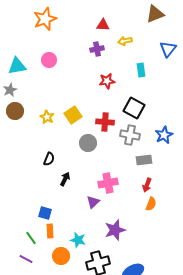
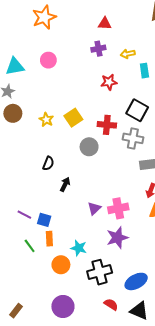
yellow arrow: (125, 41) -> (128, 54), moved
pink cross: (108, 183) -> (118, 208), moved
purple line: (26, 259) -> (24, 215), moved

